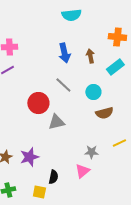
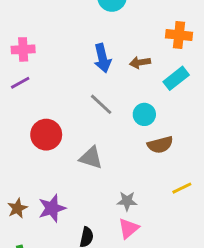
brown arrow: (90, 56) -> (140, 62), turned -88
red circle: (38, 103) -> (46, 135), moved
gray triangle: (56, 122) -> (91, 158), turned 30
gray star: (91, 152) -> (127, 201), moved

